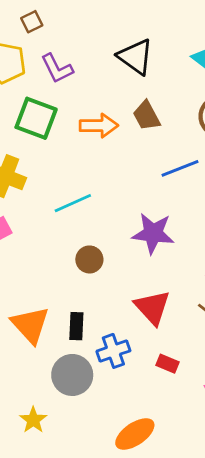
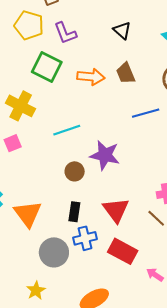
black triangle: (136, 57) -> (122, 30), size x0.7
purple star: (153, 233) -> (105, 155), moved
black rectangle: (76, 326) -> (74, 212), moved
red rectangle: (168, 364) -> (123, 251), size x1.8
yellow star: (33, 420) -> (36, 290), moved

